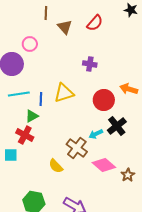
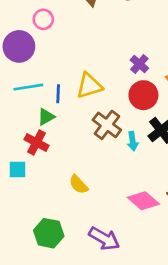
purple cross: (90, 64) -> (139, 64), moved, turned 32
cyan arrow: (96, 134) -> (133, 141), turned -72
brown cross: (77, 148) -> (107, 125), moved
pink diamond: (104, 165) -> (143, 201), moved

